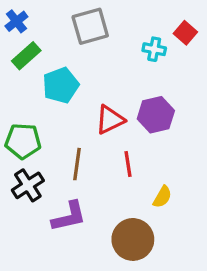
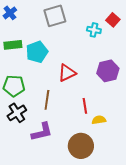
green rectangle: (26, 56) -> (13, 45), moved, turned 36
purple hexagon: (156, 115) -> (108, 71), moved
red line: (128, 164) -> (85, 106), moved
yellow semicircle: (162, 197) -> (99, 120), turned -128

